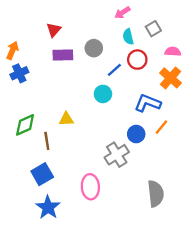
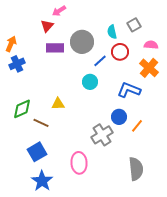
pink arrow: (122, 13) -> (59, 11), moved
gray circle: (94, 48) -> (82, 42), size x1.5
orange line: (161, 127) -> (137, 126), moved
brown line: (47, 141) -> (41, 123), turned -56

